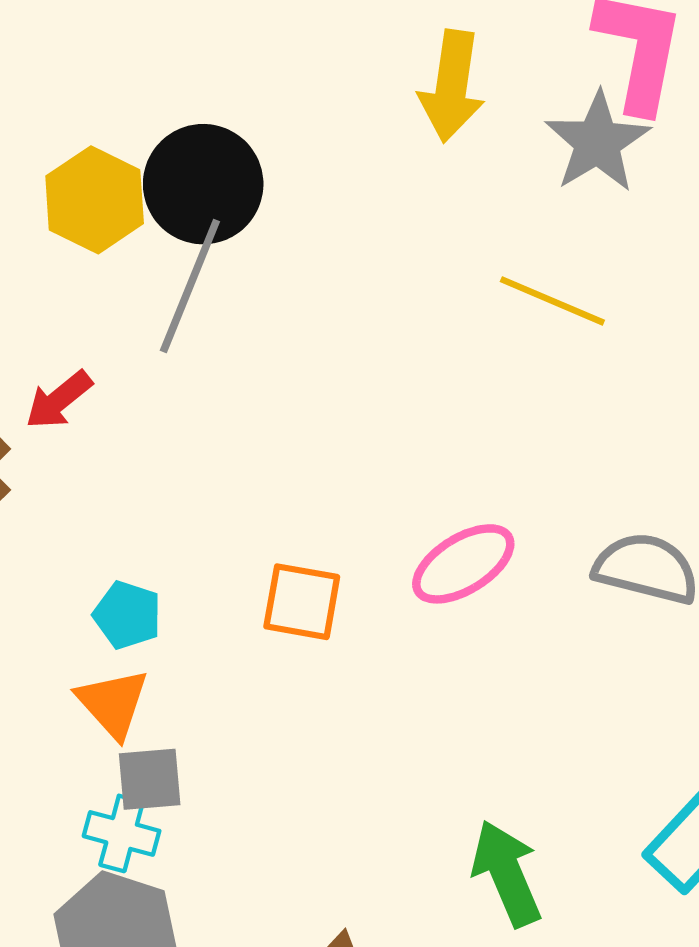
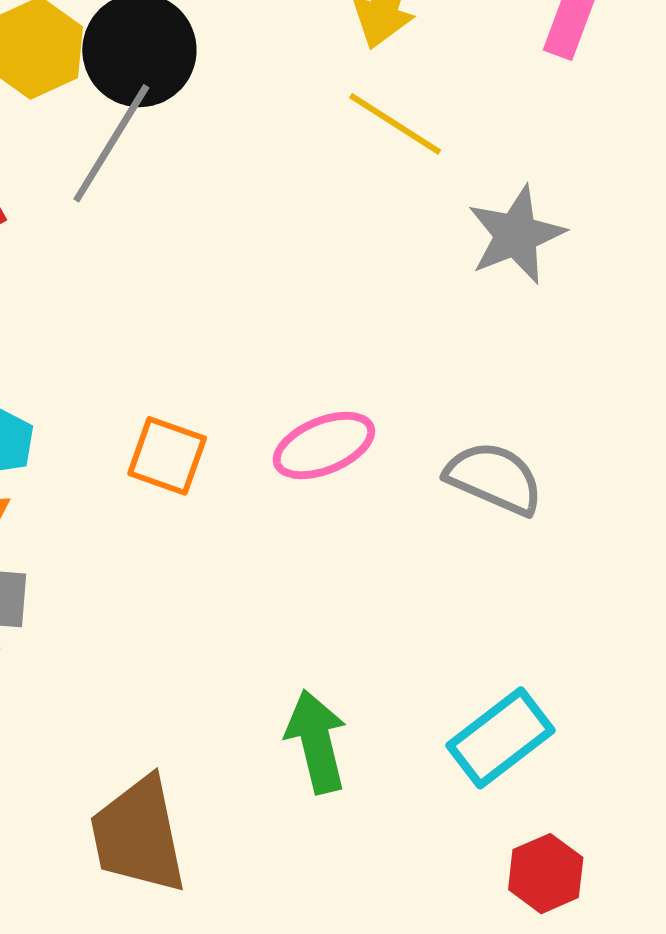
gray star: (597, 142) -> (516, 235), moved
yellow line: (552, 301) -> (395, 124), moved

